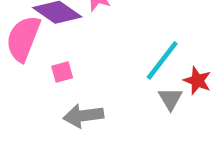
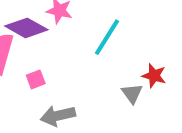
cyan line: (162, 60) -> (107, 37), moved

